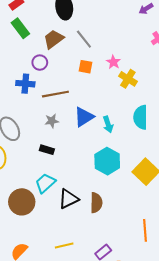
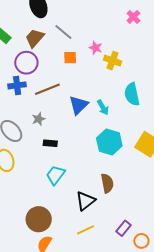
purple circle: (40, 63) -> (26, 63), size x1.5
gray star: (52, 121) -> (38, 119), moved
black triangle: (68, 199) -> (85, 201), moved
brown circle: (22, 202) -> (39, 219), moved

